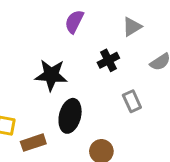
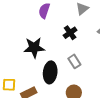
gray rectangle: (132, 101) -> (74, 61), moved

